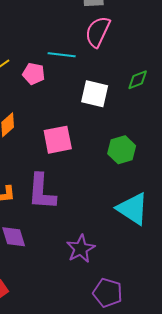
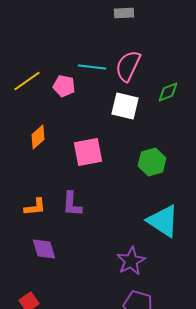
pink semicircle: (98, 32) -> (128, 66), moved
purple L-shape: (42, 192) -> (72, 204), size x0.7
purple star: (81, 249) -> (131, 261), moved

